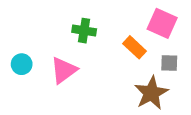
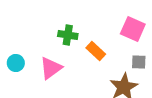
orange rectangle: (135, 47) -> (96, 51), moved

